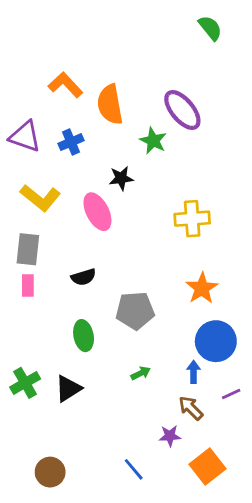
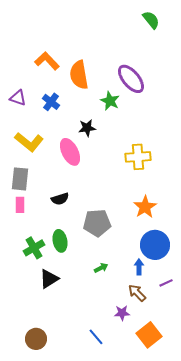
purple triangle: (25, 136) -> (18, 98), size x0.7
blue cross: (71, 142) -> (51, 102), turned -30
green cross: (25, 383) -> (34, 248), moved

